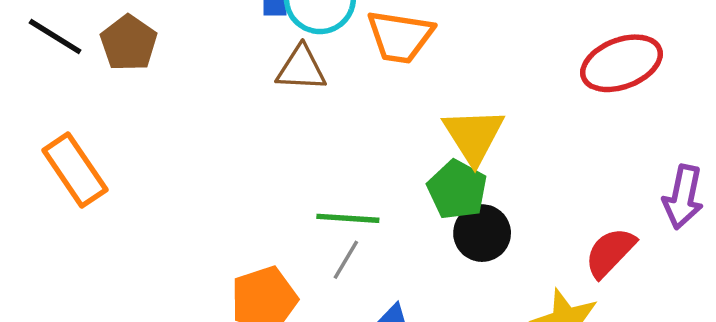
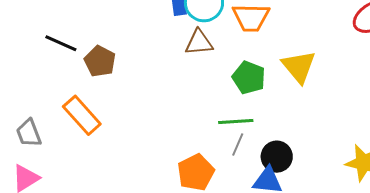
brown pentagon: (129, 43) -> (100, 61), moved
green pentagon: (457, 190) -> (249, 78), moved
black circle: (482, 233) -> (277, 157), moved

